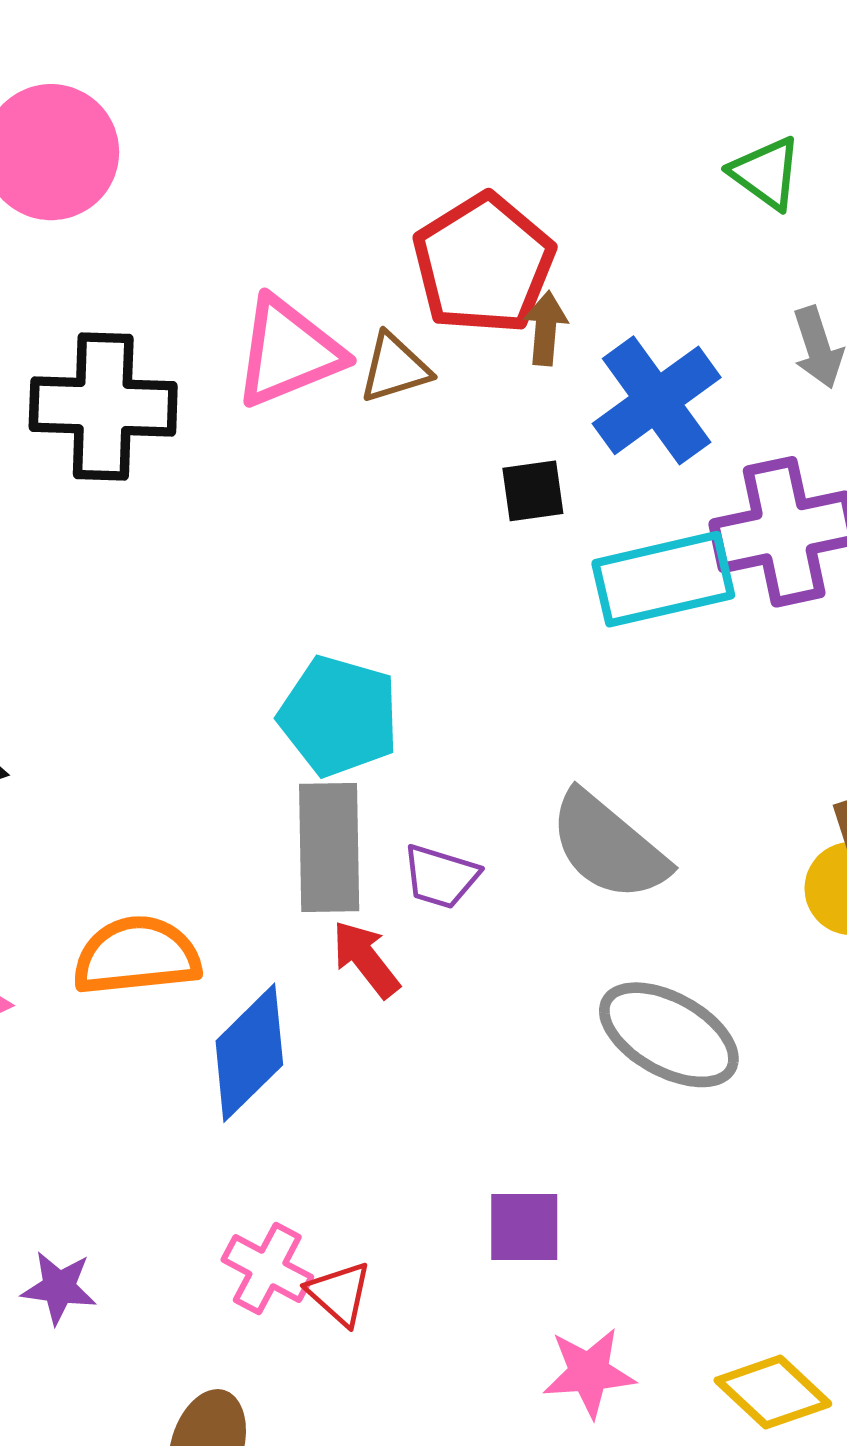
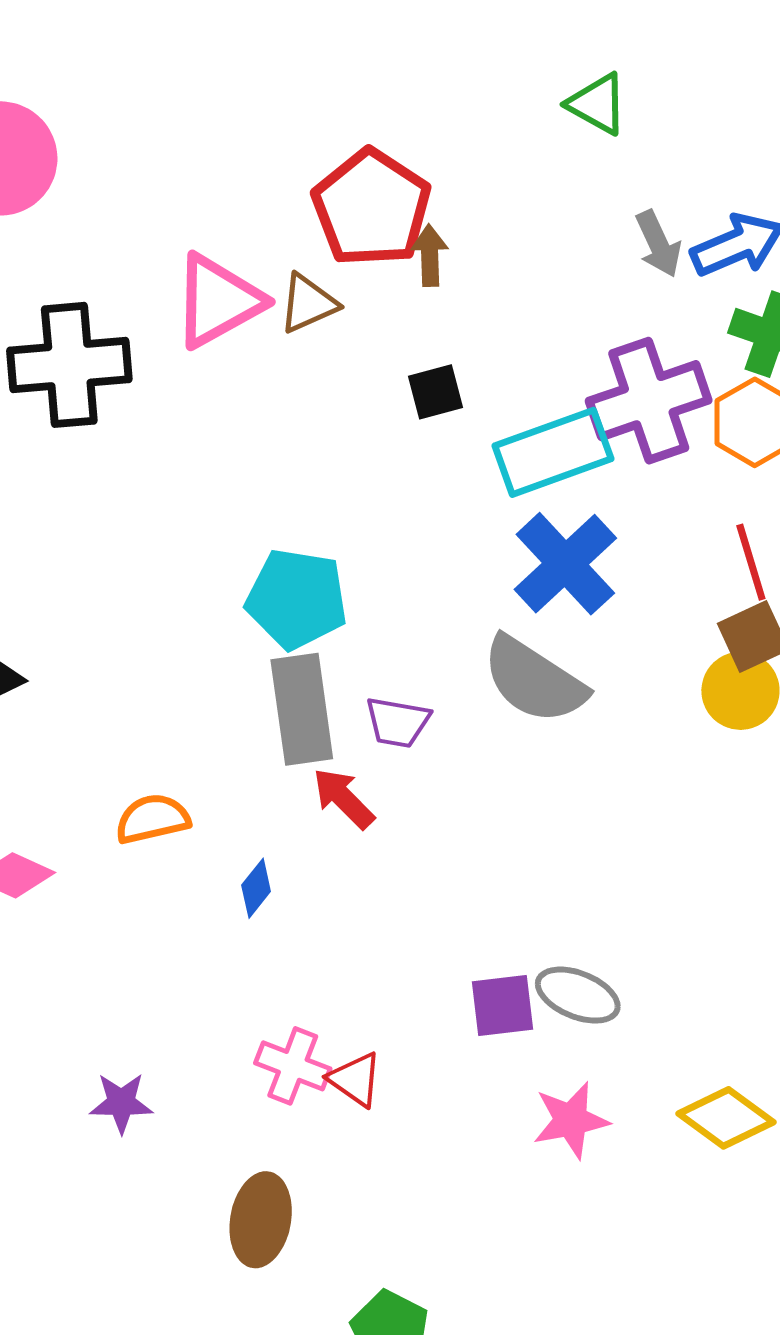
blue cross: (657, 400) -> (565, 564), moved
orange semicircle: (137, 956) -> (153, 819), size x0.7
gray ellipse: (669, 1035) -> (578, 995), moved, size x0.7
blue diamond: (249, 1053) -> (256, 888), size x0.5

